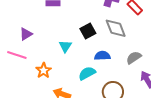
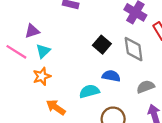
black square: (88, 31) -> (102, 45), turned -35
cyan triangle: (65, 46) -> (43, 51), moved

